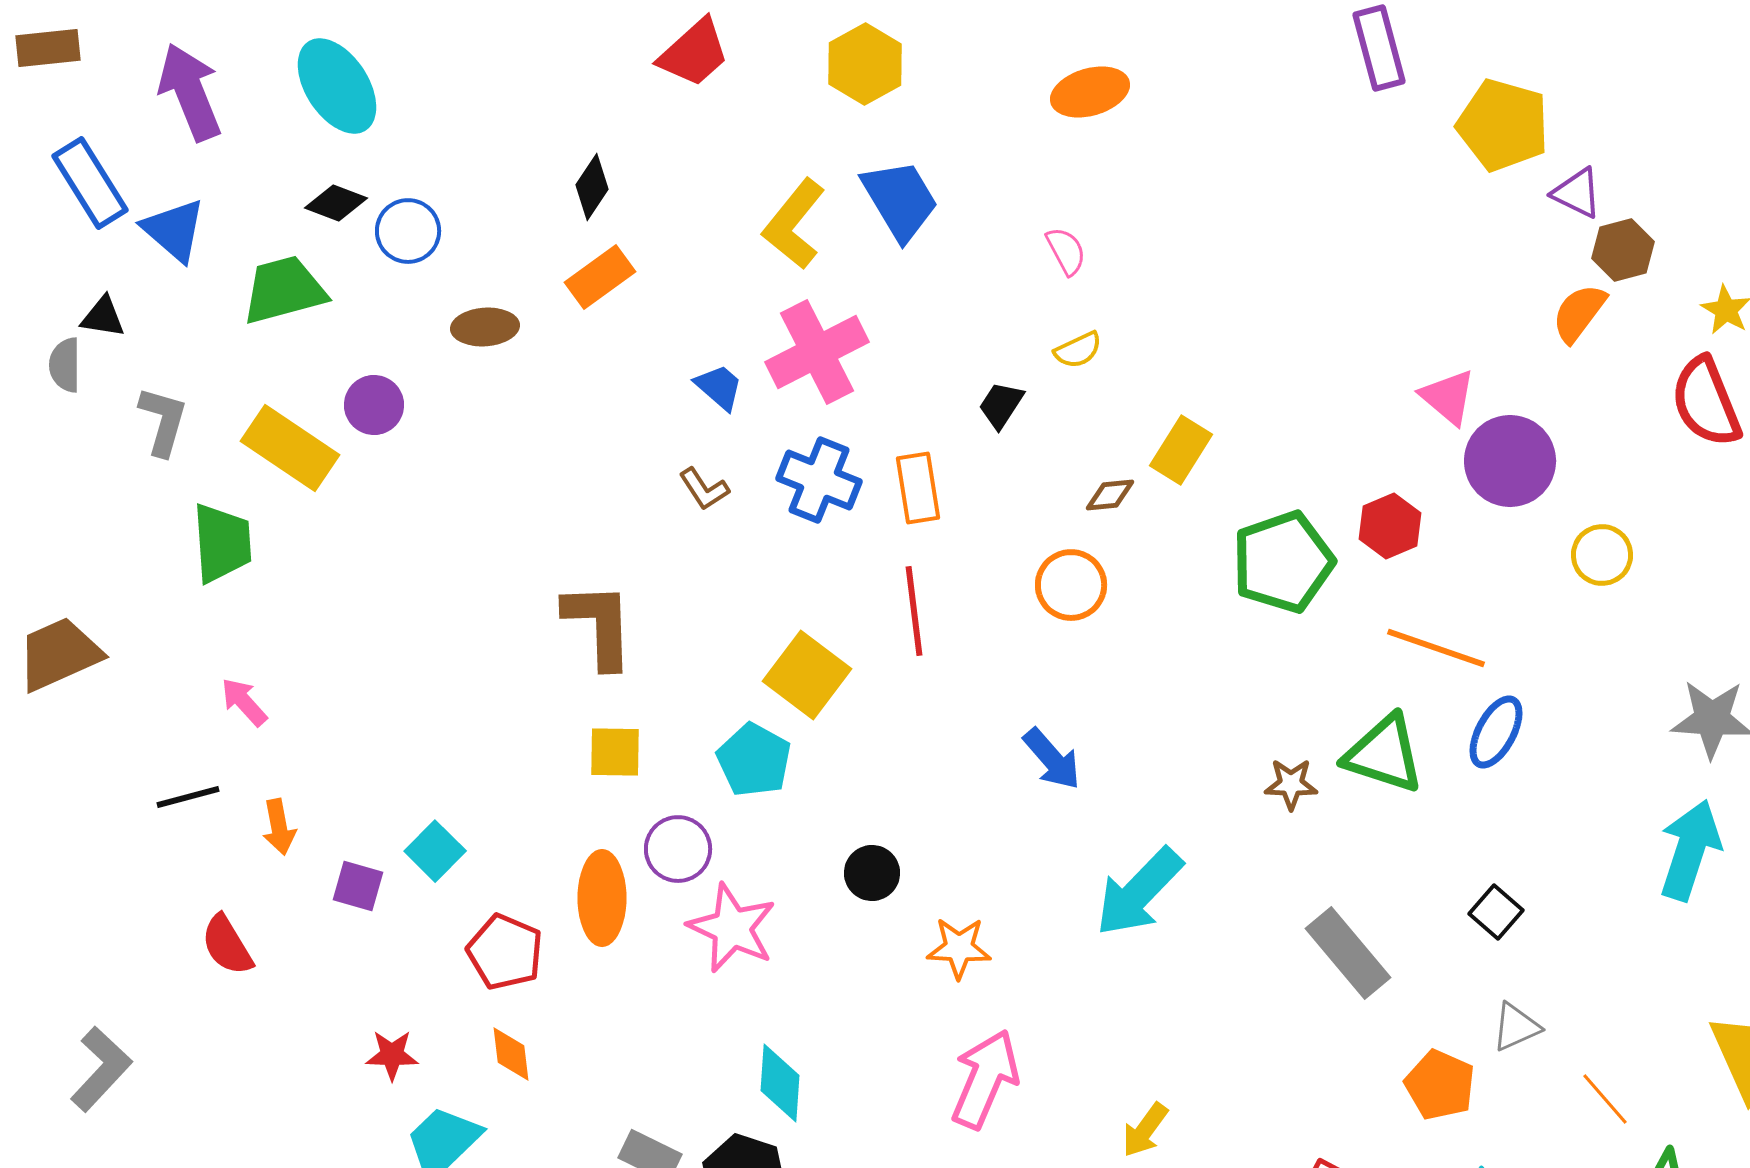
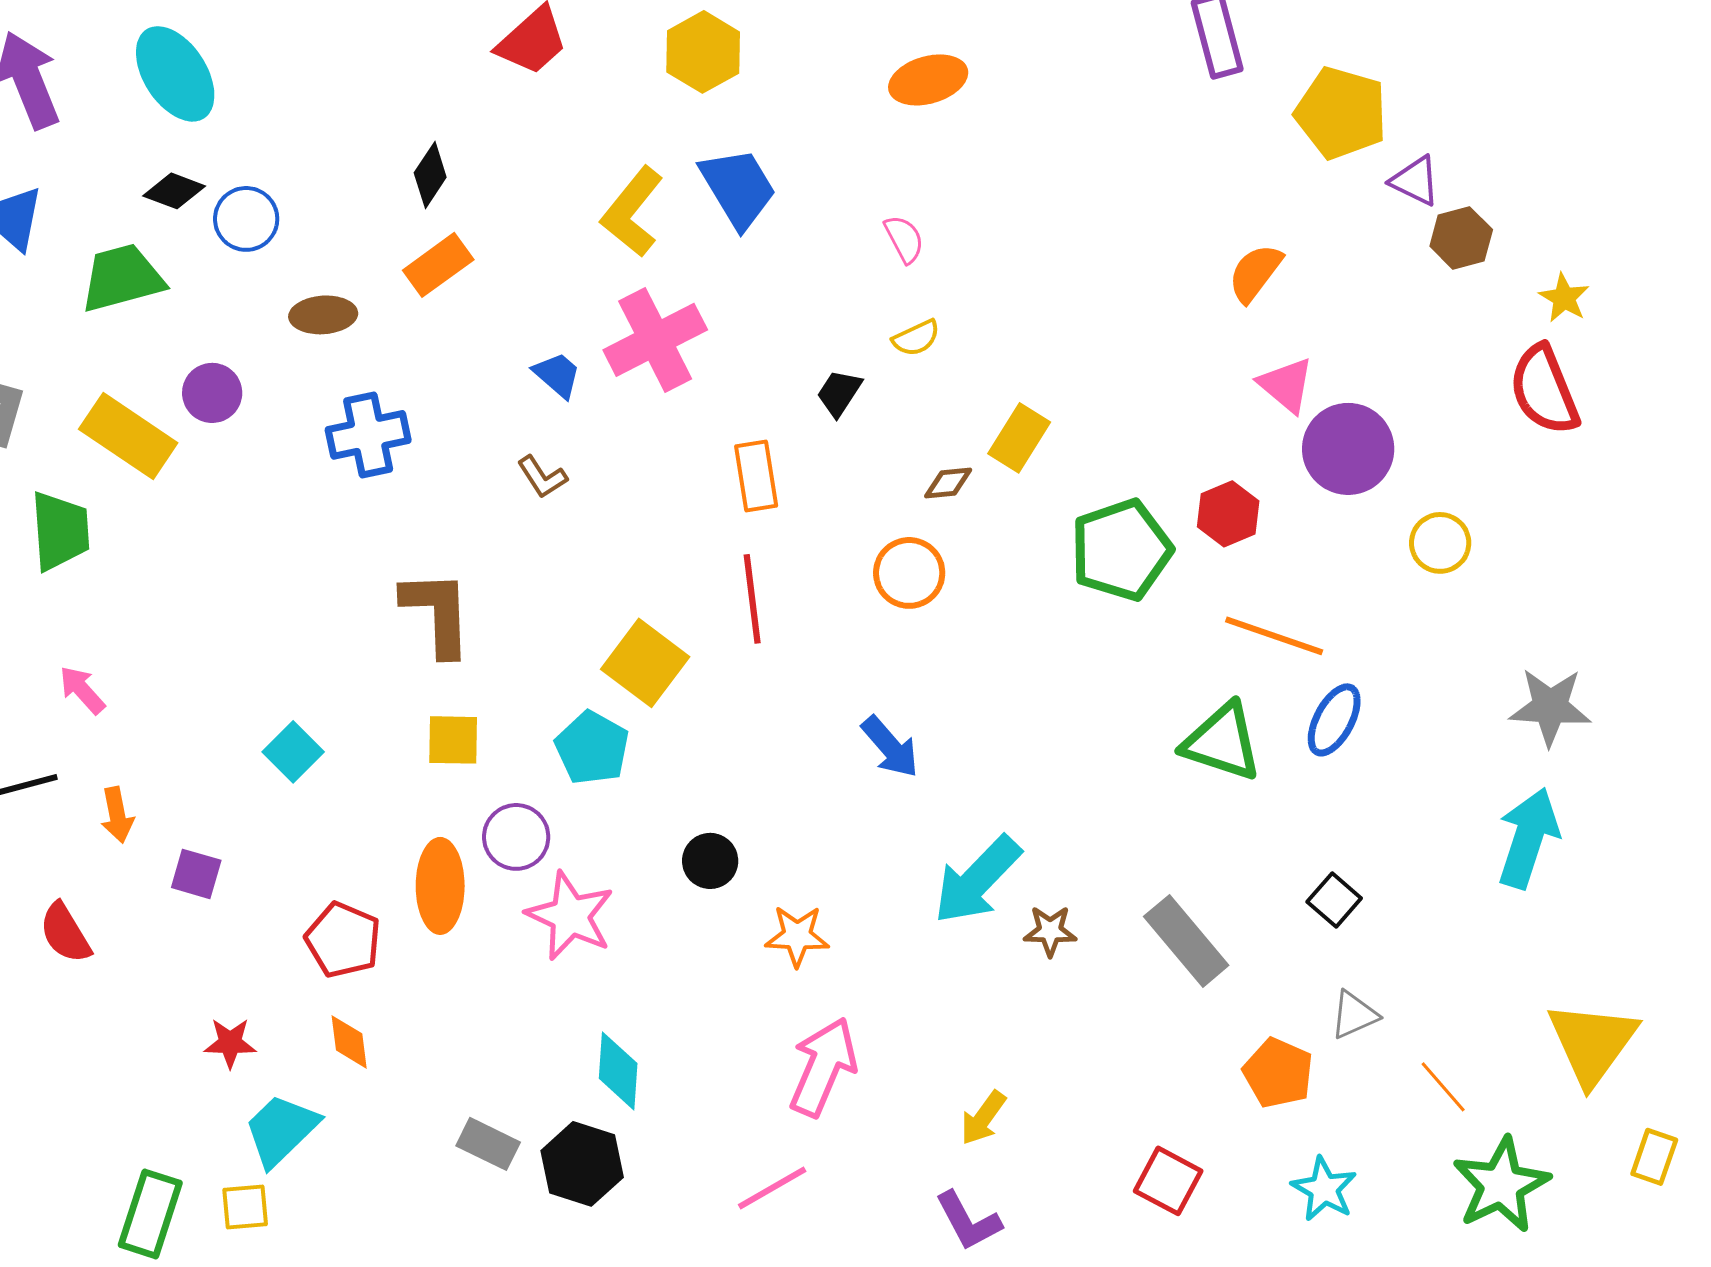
orange semicircle: (1579, 313) -> (1255, 273), moved
blue cross: (819, 480) -> (368, 435), moved, turned -34
brown star: (1291, 784) -> (1050, 931), moved
cyan square: (435, 851) -> (293, 752), moved

